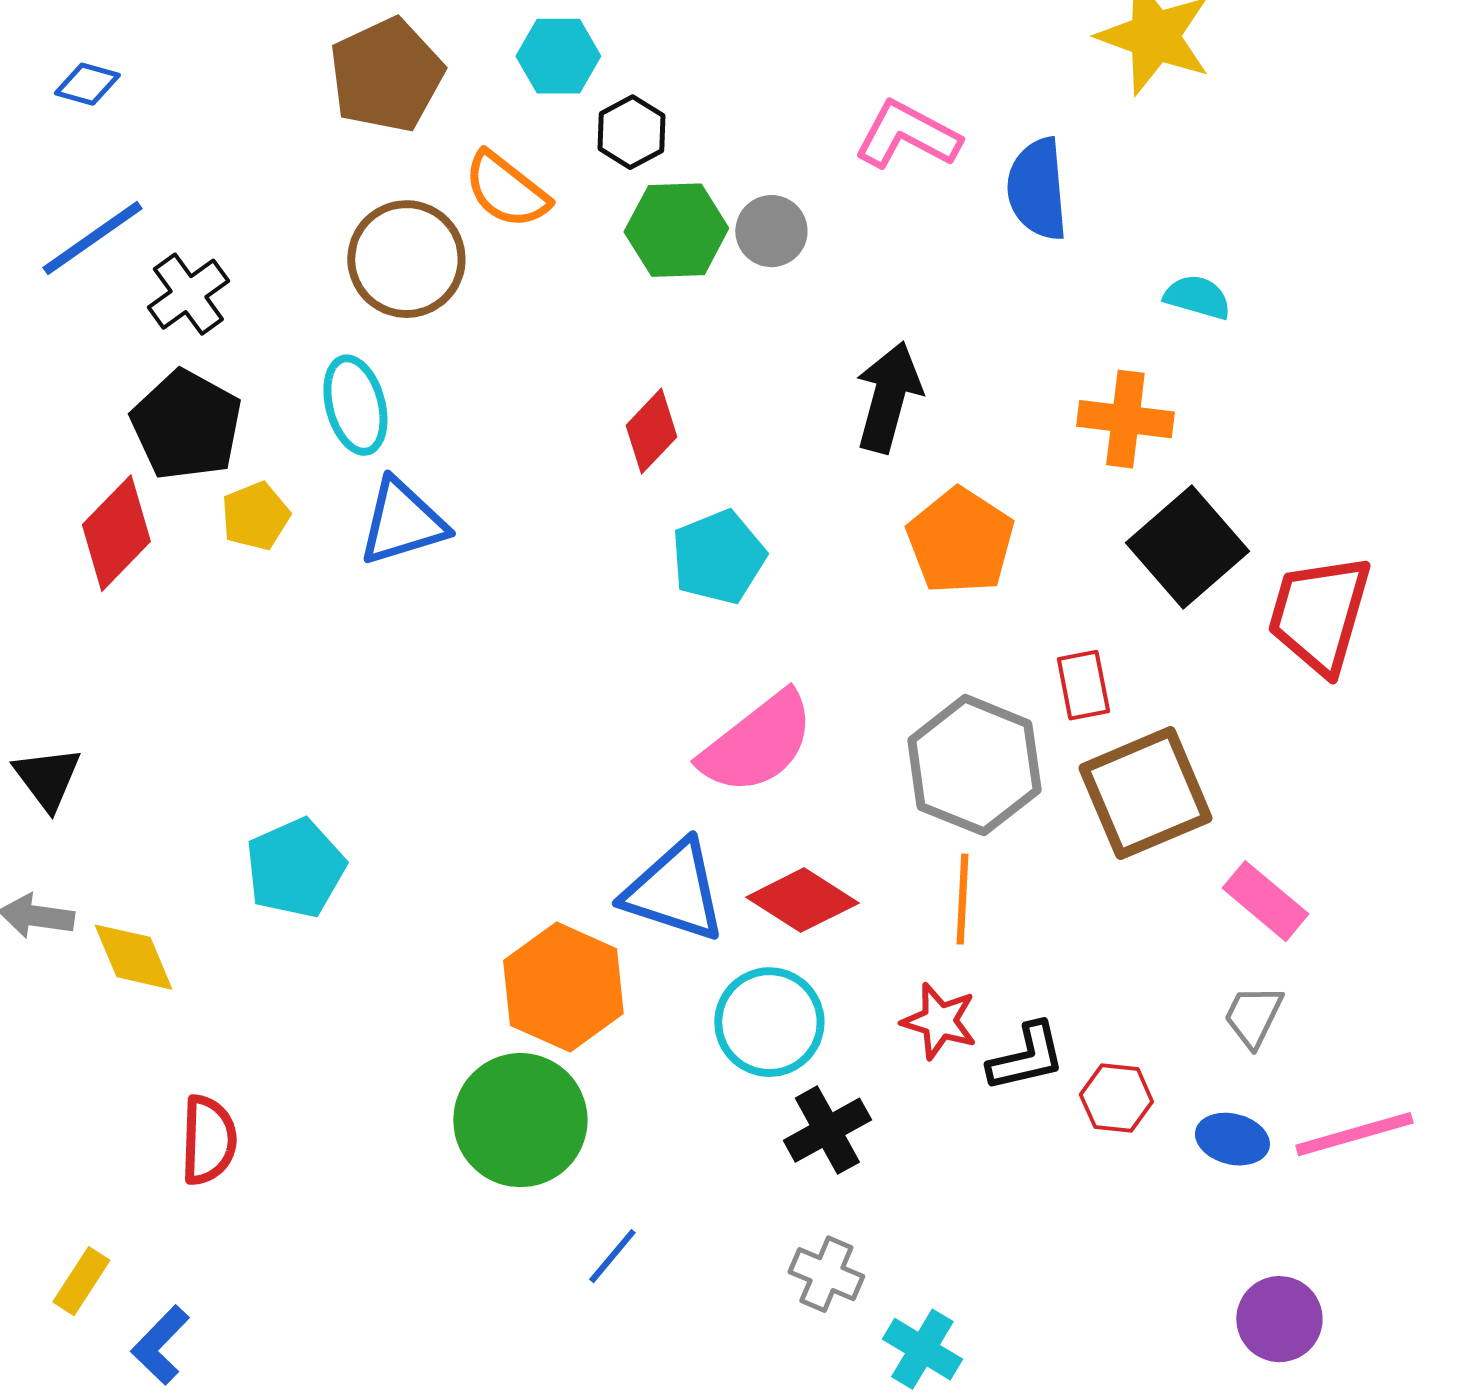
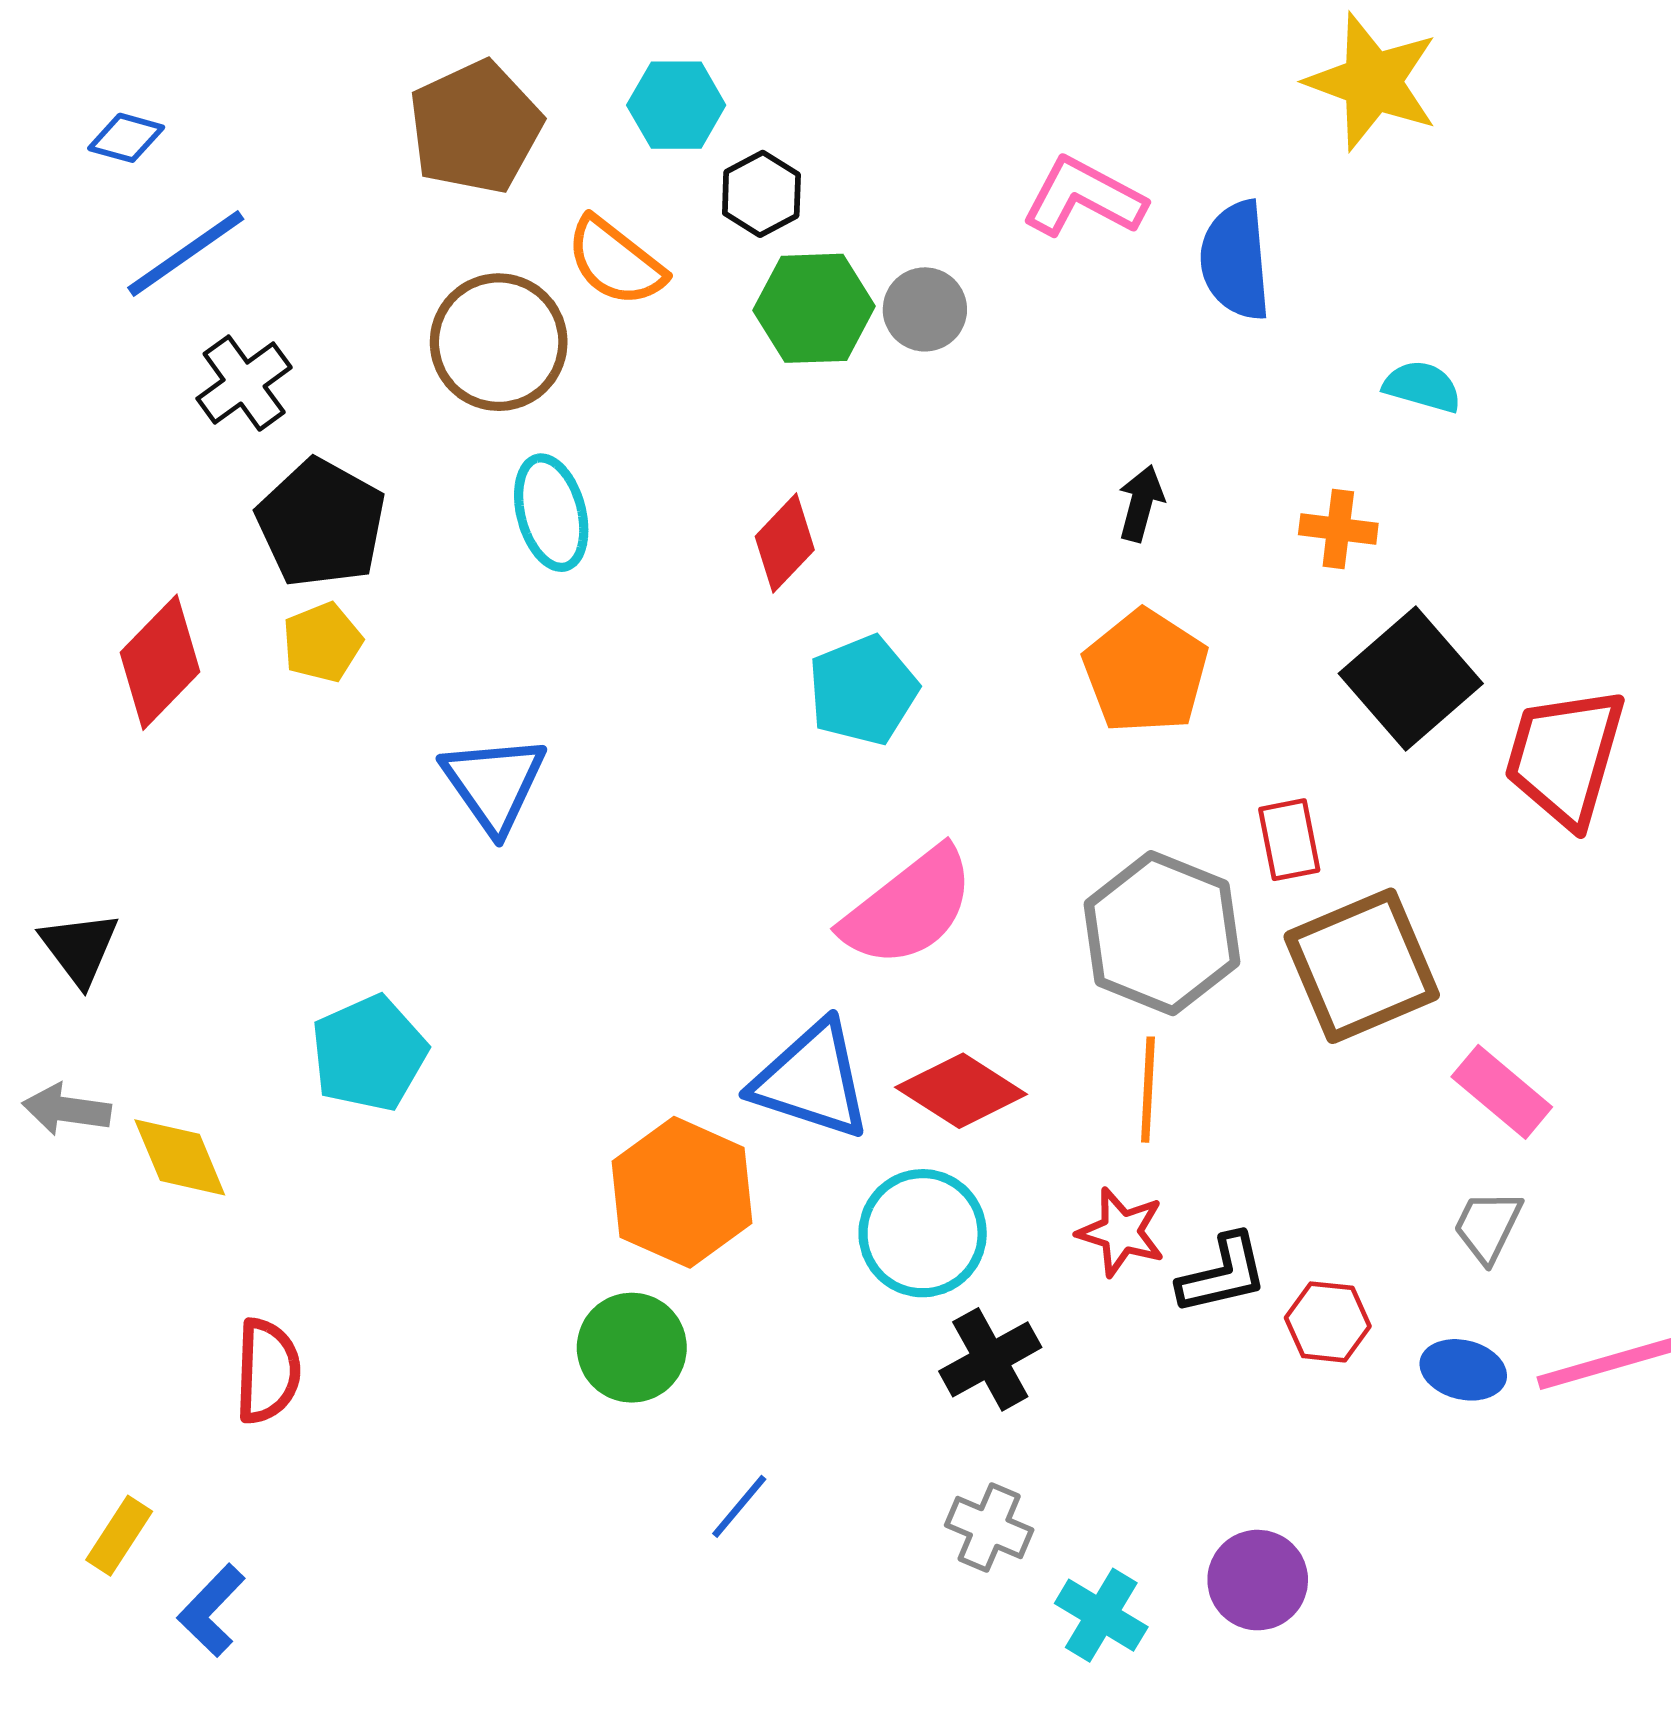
blue line: (92, 238) -> (186, 253), moved
black arrow: (888, 397) -> (1141, 503), moved, size x0.6
cyan ellipse: (355, 405) -> (551, 513), moved
orange cross: (1125, 419) -> (1338, 529), size x0.7
black pentagon: (186, 425) -> (321, 523), moved
blue triangle: (402, 522) -> (494, 784), moved, turned -48
green circle: (520, 1120) -> (632, 1348), size x0.7
purple circle: (1279, 1319) -> (1258, 1580), moved

